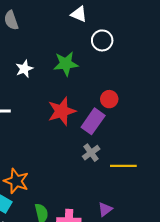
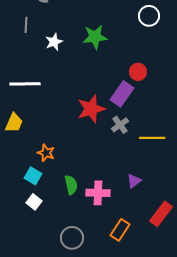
white circle: (102, 40) -> (149, 16), moved
red star: (62, 111) -> (91, 109), moved
orange star: (16, 181) -> (46, 153), size x0.7

